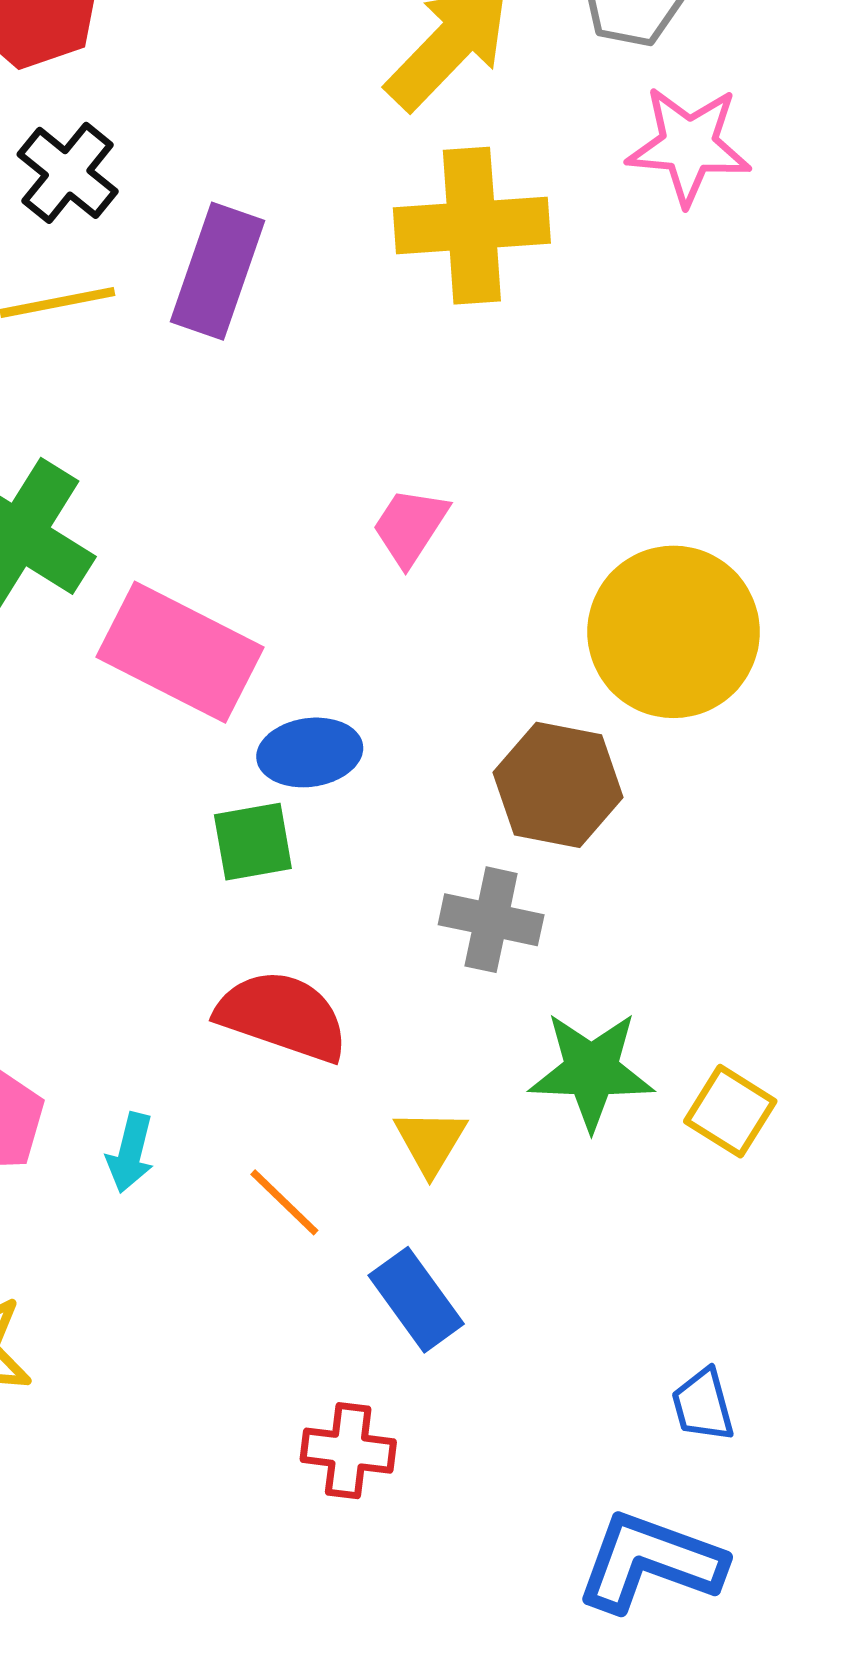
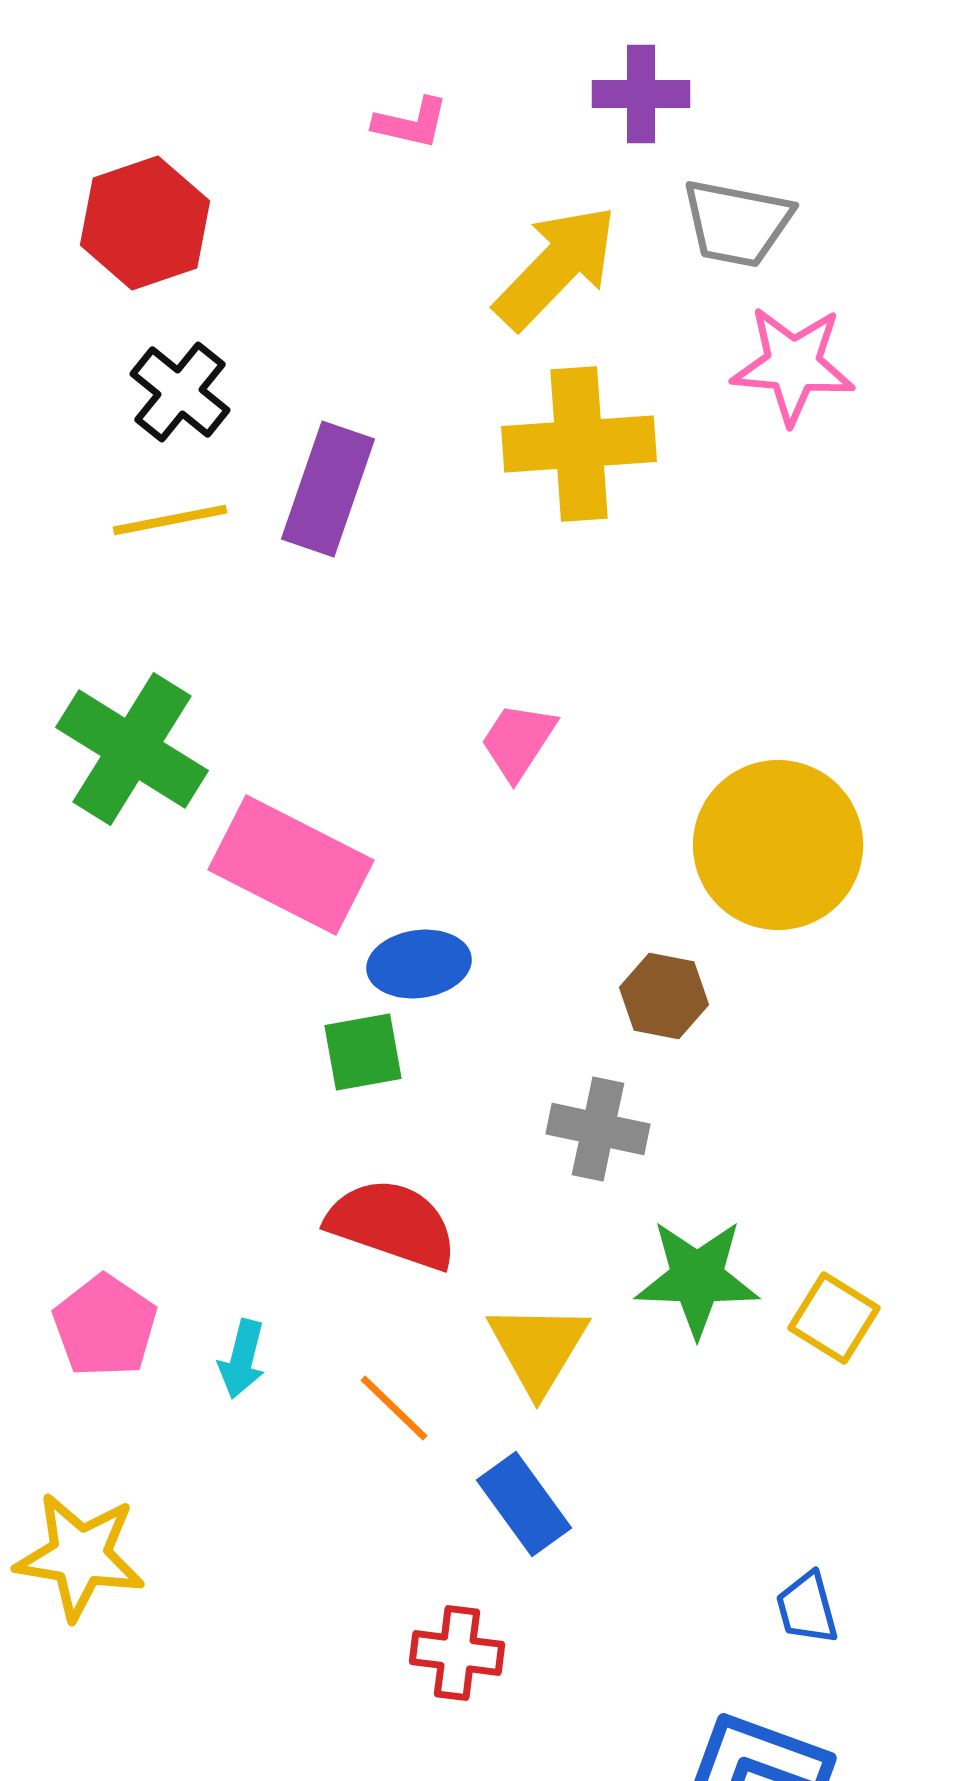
brown hexagon: (558, 785) -> (664, 996), size x0.7
yellow triangle: (430, 1142) -> (538, 1348), size x1.4

